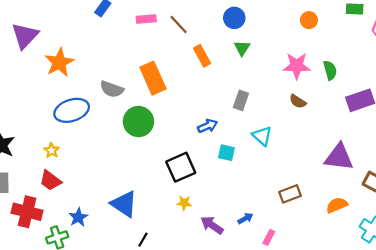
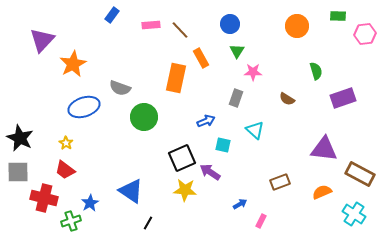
orange circle: (309, 20) -> (297, 26), size x1.5
pink star: (297, 66) -> (253, 72), moved, size x0.7
orange rectangle: (153, 78) -> (176, 78), moved, turned 36
yellow star: (184, 203) -> (185, 190), size x1.6
purple arrow: (212, 225) -> (210, 172), moved

